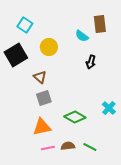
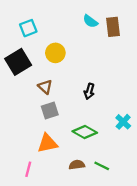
cyan square: (25, 25) -> (28, 28), turned 35
cyan semicircle: (82, 36) -> (90, 21), moved
black arrow: (91, 62) -> (89, 91), moved
pink line: (48, 148) -> (28, 169), moved, turned -64

